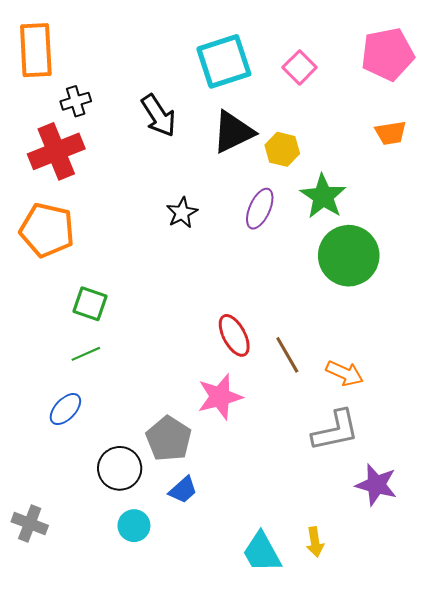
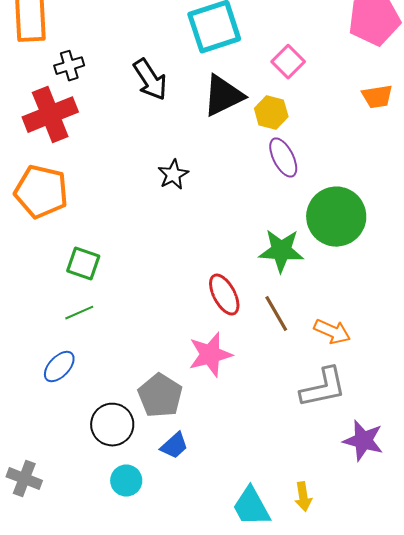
pink square: (300, 67) -> (288, 62), moved
green star: (323, 196) -> (281, 251), moved, turned -30
purple ellipse: (260, 209) -> (283, 158), moved, turned -51

